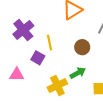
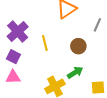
purple square: (38, 58) -> (13, 57), moved

